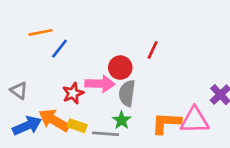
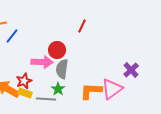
red line: (153, 50) -> (82, 26), moved
red star: (73, 93) -> (24, 81), moved
pink triangle: (195, 120) -> (112, 89), turned -35

